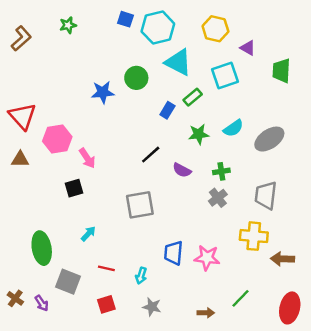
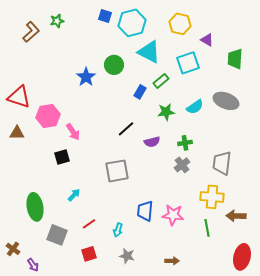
brown L-shape: (21, 38) -> (31, 32), moved
blue star: (103, 92) -> (86, 77), turned -30
red triangle: (22, 116) -> (19, 97), turned -30
gray ellipse: (269, 139) -> (226, 101), moved, turned 55
purple semicircle: (182, 170) -> (152, 142), turned -42
red line: (106, 268) -> (89, 224), turned -48
green line: (241, 298) -> (207, 228), moved, turned -54
purple arrow: (42, 303) -> (33, 265), moved

